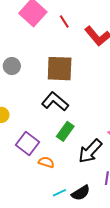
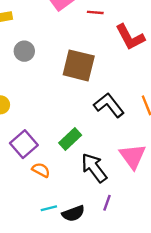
red line: (64, 21) -> (95, 12), turned -64
black L-shape: (55, 101) -> (109, 105), moved
black arrow: (90, 151) -> (94, 168), turned 88

